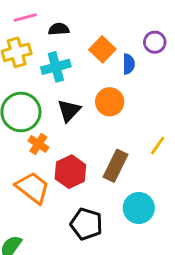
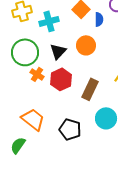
red hexagon: (70, 172) -> (61, 79), moved
orange trapezoid: (33, 188) -> (33, 119), moved

